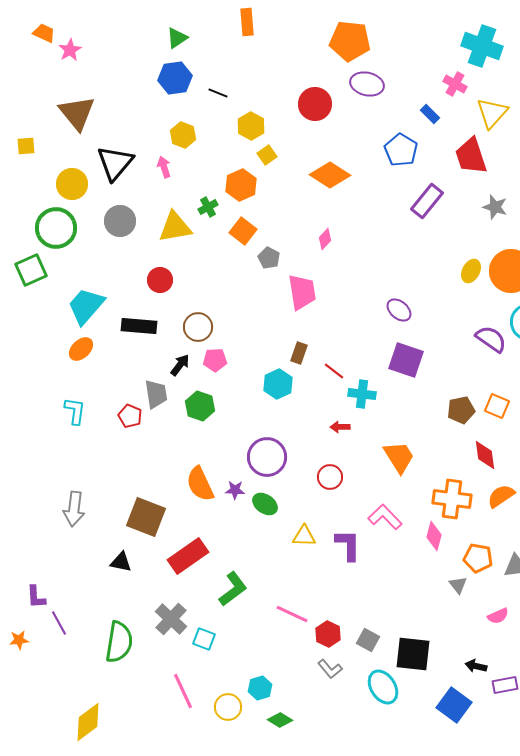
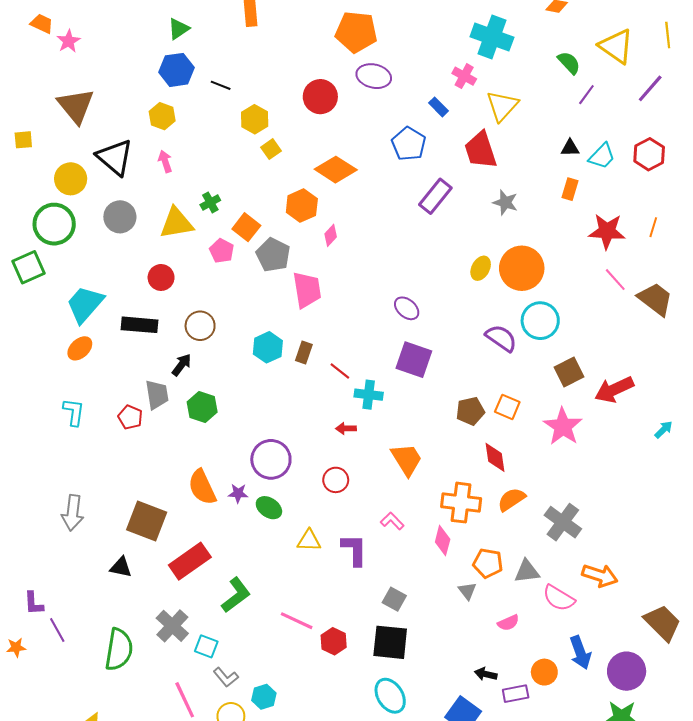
yellow hexagon: (183, 135) -> (162, 116), moved
black triangle: (115, 163) -> (115, 157), turned -30
orange hexagon: (241, 185) -> (302, 206), moved
gray pentagon: (269, 258) -> (273, 255), size x1.5
pink pentagon: (215, 360) -> (222, 251), moved, turned 30
cyan hexagon: (278, 384) -> (268, 347), moved
pink L-shape: (385, 517) -> (392, 521), size x0.7
gray square: (368, 640) -> (394, 599), moved
black square: (413, 654) -> (390, 642), moved
gray L-shape: (330, 669) -> (226, 677), moved

